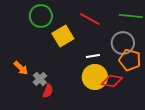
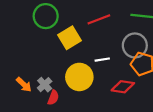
red line: (90, 19) -> (99, 19), turned -50
orange arrow: (21, 68) -> (24, 85), moved
yellow circle: (95, 77) -> (79, 77), moved

